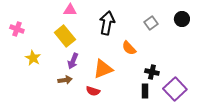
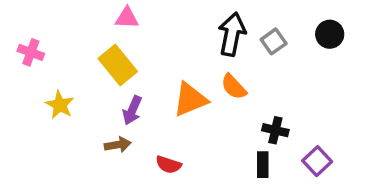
black arrow: (107, 23) -> (232, 34), moved
orange triangle: (103, 69) -> (190, 99), moved
purple square: (175, 89) -> (317, 161), size x0.7

